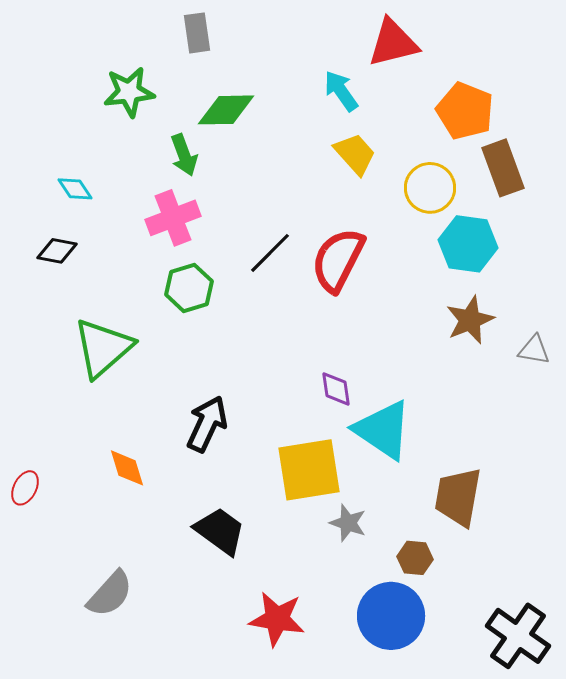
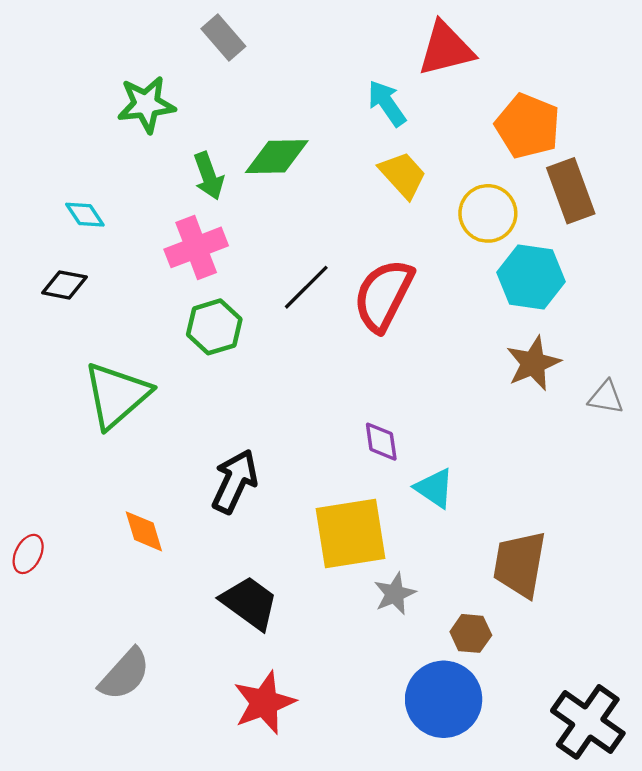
gray rectangle: (197, 33) -> (223, 37), turned -33
green diamond: (226, 110) -> (277, 157), moved
cyan triangle: (383, 430) -> (435, 488), size x0.6
gray star: (348, 523) -> (395, 594), turned 30
red star: (277, 619) -> (264, 703), moved, turned -30

